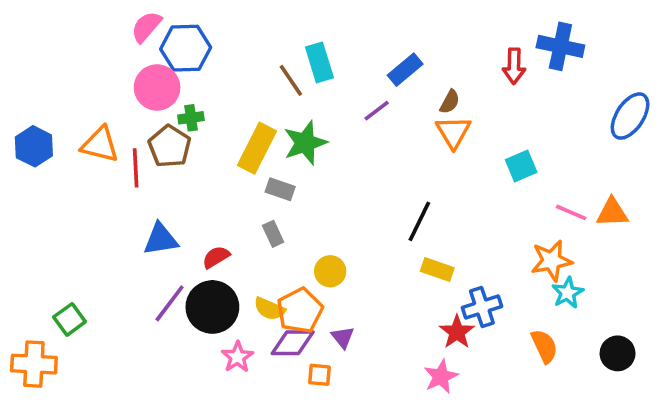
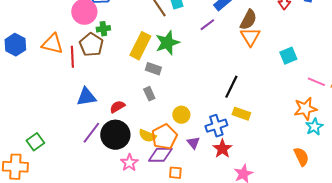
brown semicircle: (450, 102) -> (248, 20), size x1.5
blue cross: (482, 307) -> (216, 126), moved
red star: (457, 332) -> (222, 149), moved
purple triangle: (343, 337) -> (193, 143), moved

